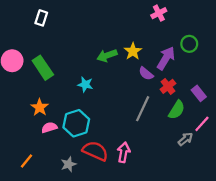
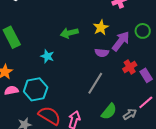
yellow star: (133, 51) -> (101, 28), moved
purple semicircle: (146, 74) -> (102, 53), turned -40
red cross: (168, 86) -> (130, 67), moved
green semicircle: (177, 110) -> (109, 111), moved

